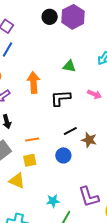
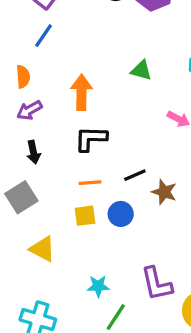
black L-shape: (61, 98) -> (91, 139), moved
orange line: (32, 140) -> (90, 183), moved
yellow square: (30, 160) -> (85, 216), moved

